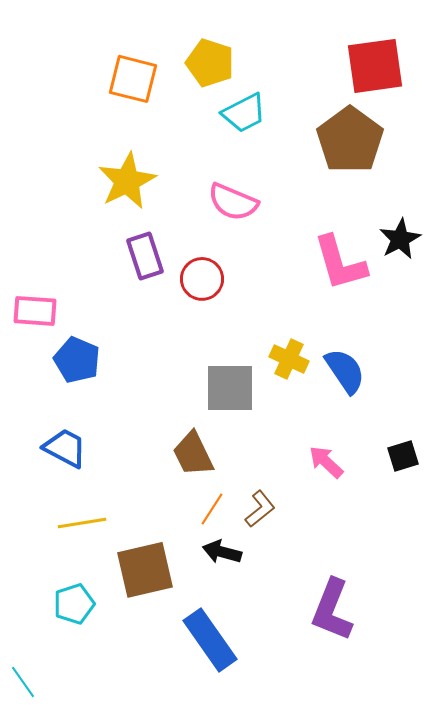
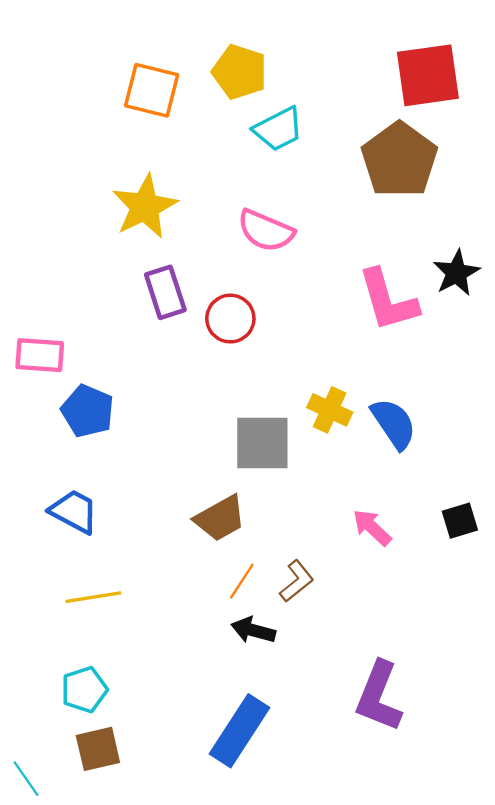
brown trapezoid: (193, 454) -> (220, 518), turned -93
brown square: (145, 570) -> (98, 749), moved, size x0.7
blue rectangle: (210, 640) -> (240, 731), turned 68

